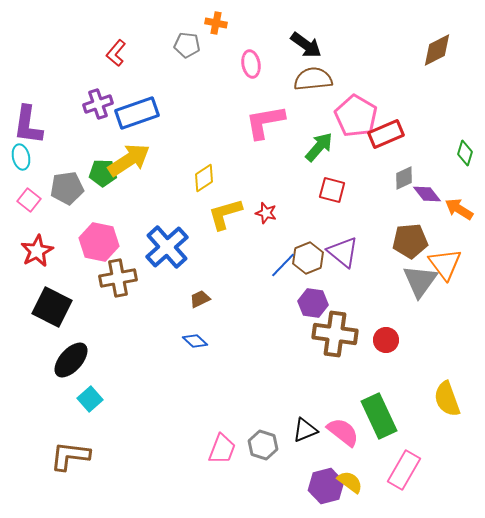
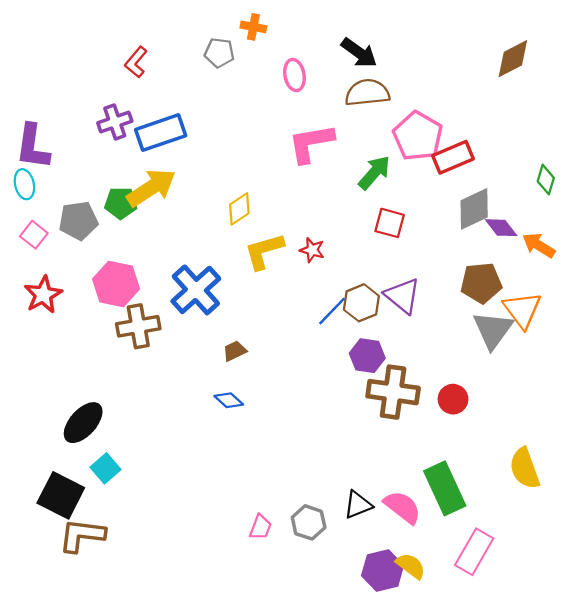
gray diamond: (404, 178) -> (474, 209), size x1.5
black square: (52, 307) -> (61, 495), moved
pink trapezoid: (222, 449) -> (260, 527), size x0.7

